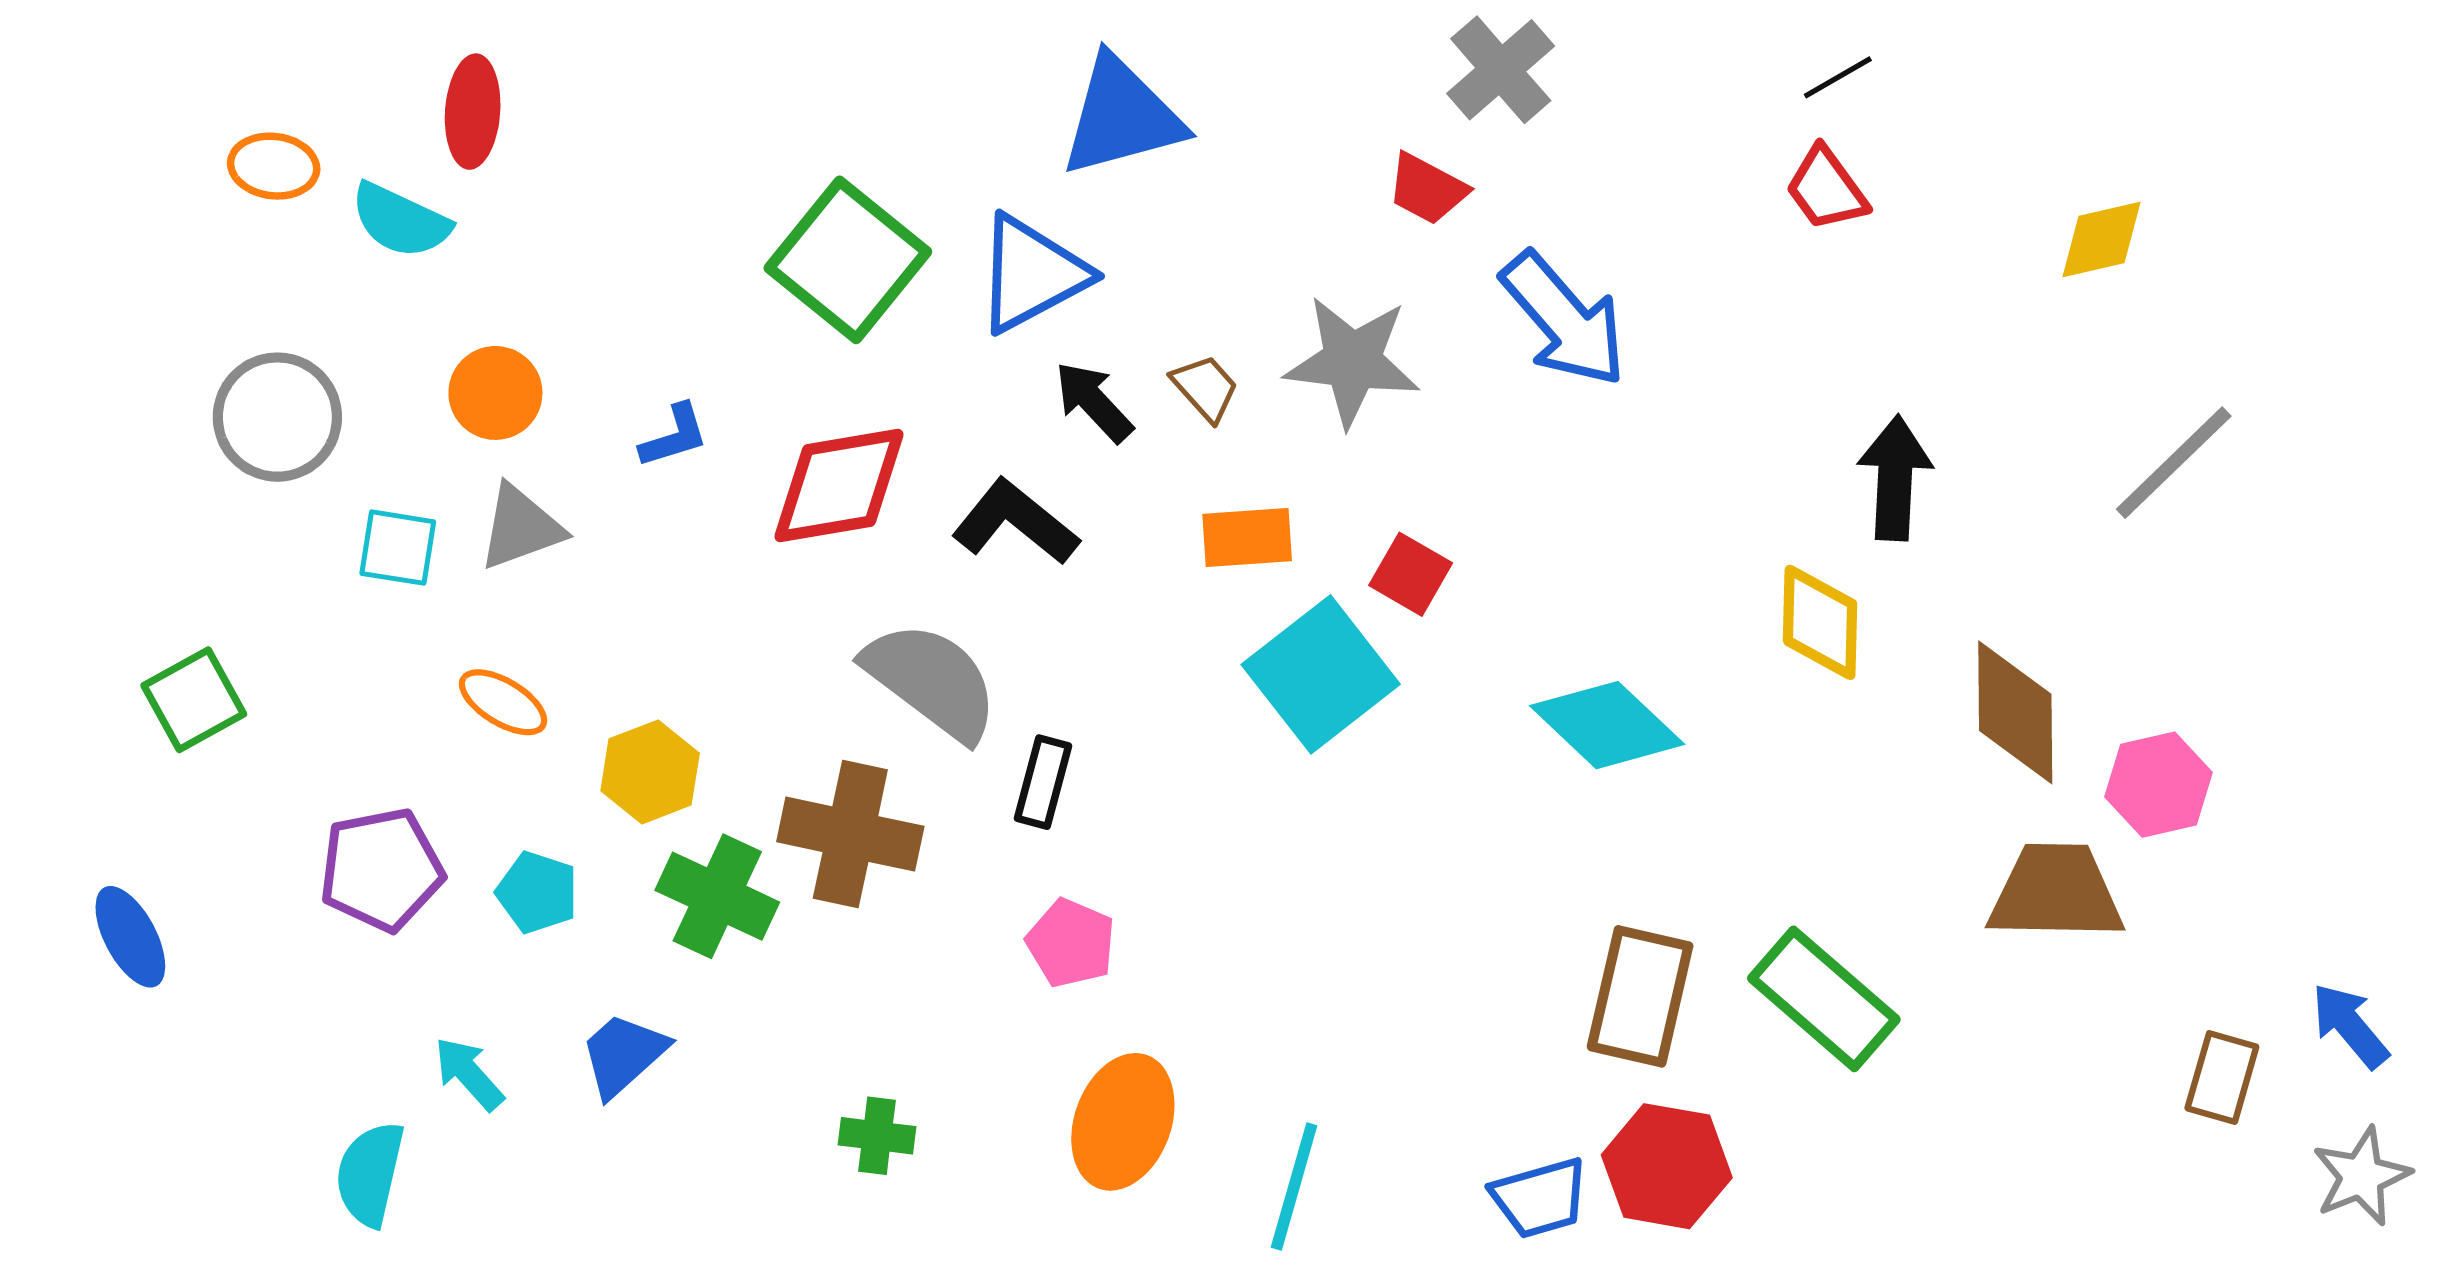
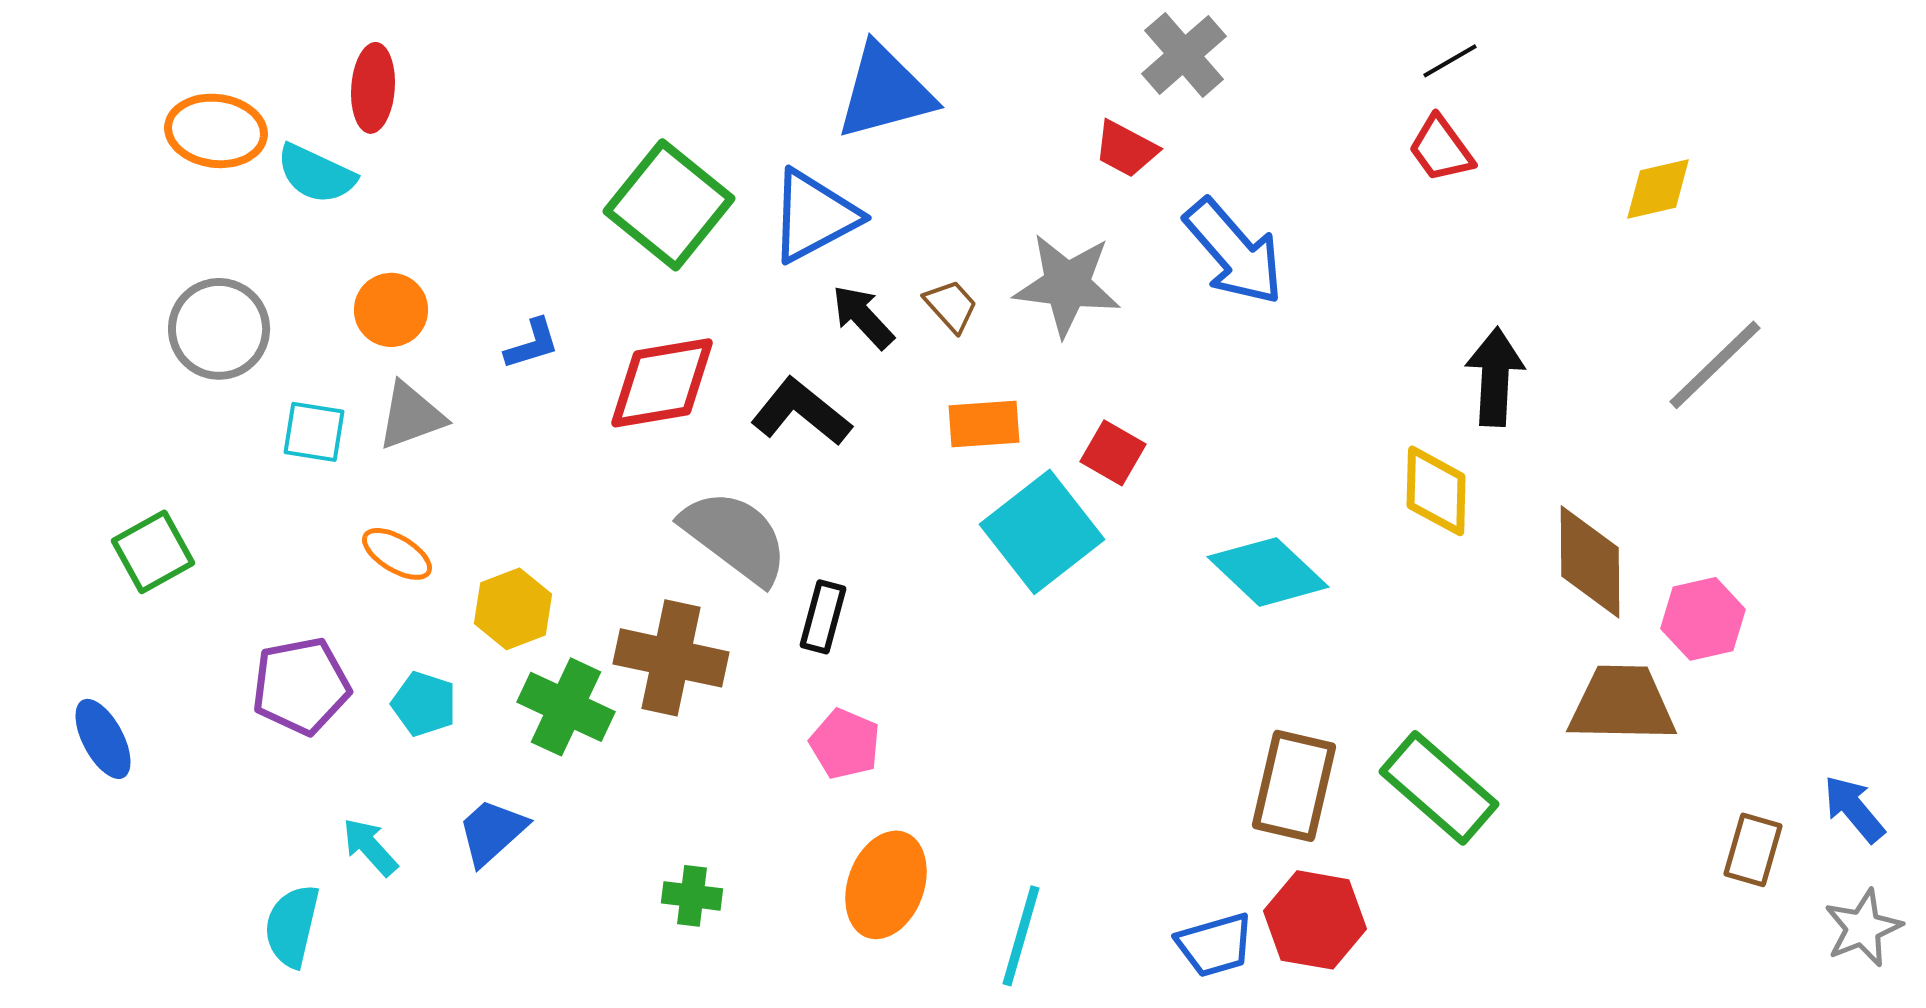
orange ellipse: (274, 166) -> (216, 131), size x1.4

